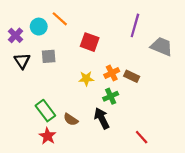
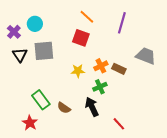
orange line: (60, 19) -> (87, 17), moved
gray trapezoid: (161, 46) -> (146, 56), moved
gray square: (49, 56) -> (44, 51), size x1.5
red star: (48, 136) -> (30, 123), moved
red line: (142, 137) -> (119, 124), moved

